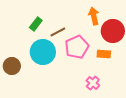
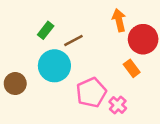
pink pentagon: (77, 47) -> (91, 92), moved
orange rectangle: (104, 54) -> (132, 68), turned 48

